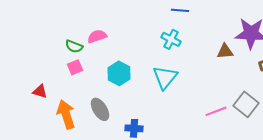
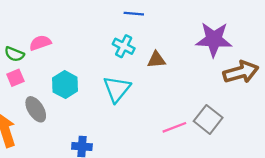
brown triangle: (225, 51) -> (156, 60), moved
gray ellipse: (100, 109) -> (36, 109), moved

